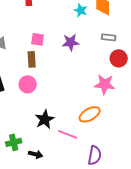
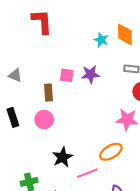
pink square: (38, 39) -> (67, 75), moved
pink line: (68, 134) -> (87, 173), turned -42

